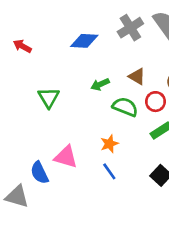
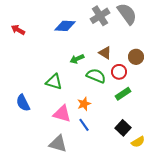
green triangle: (49, 98) -> (54, 82), moved, turned -42
pink triangle: (66, 157) -> (62, 114), moved
blue semicircle: (39, 173) -> (23, 103), moved
gray triangle: (17, 196) -> (58, 144), moved

